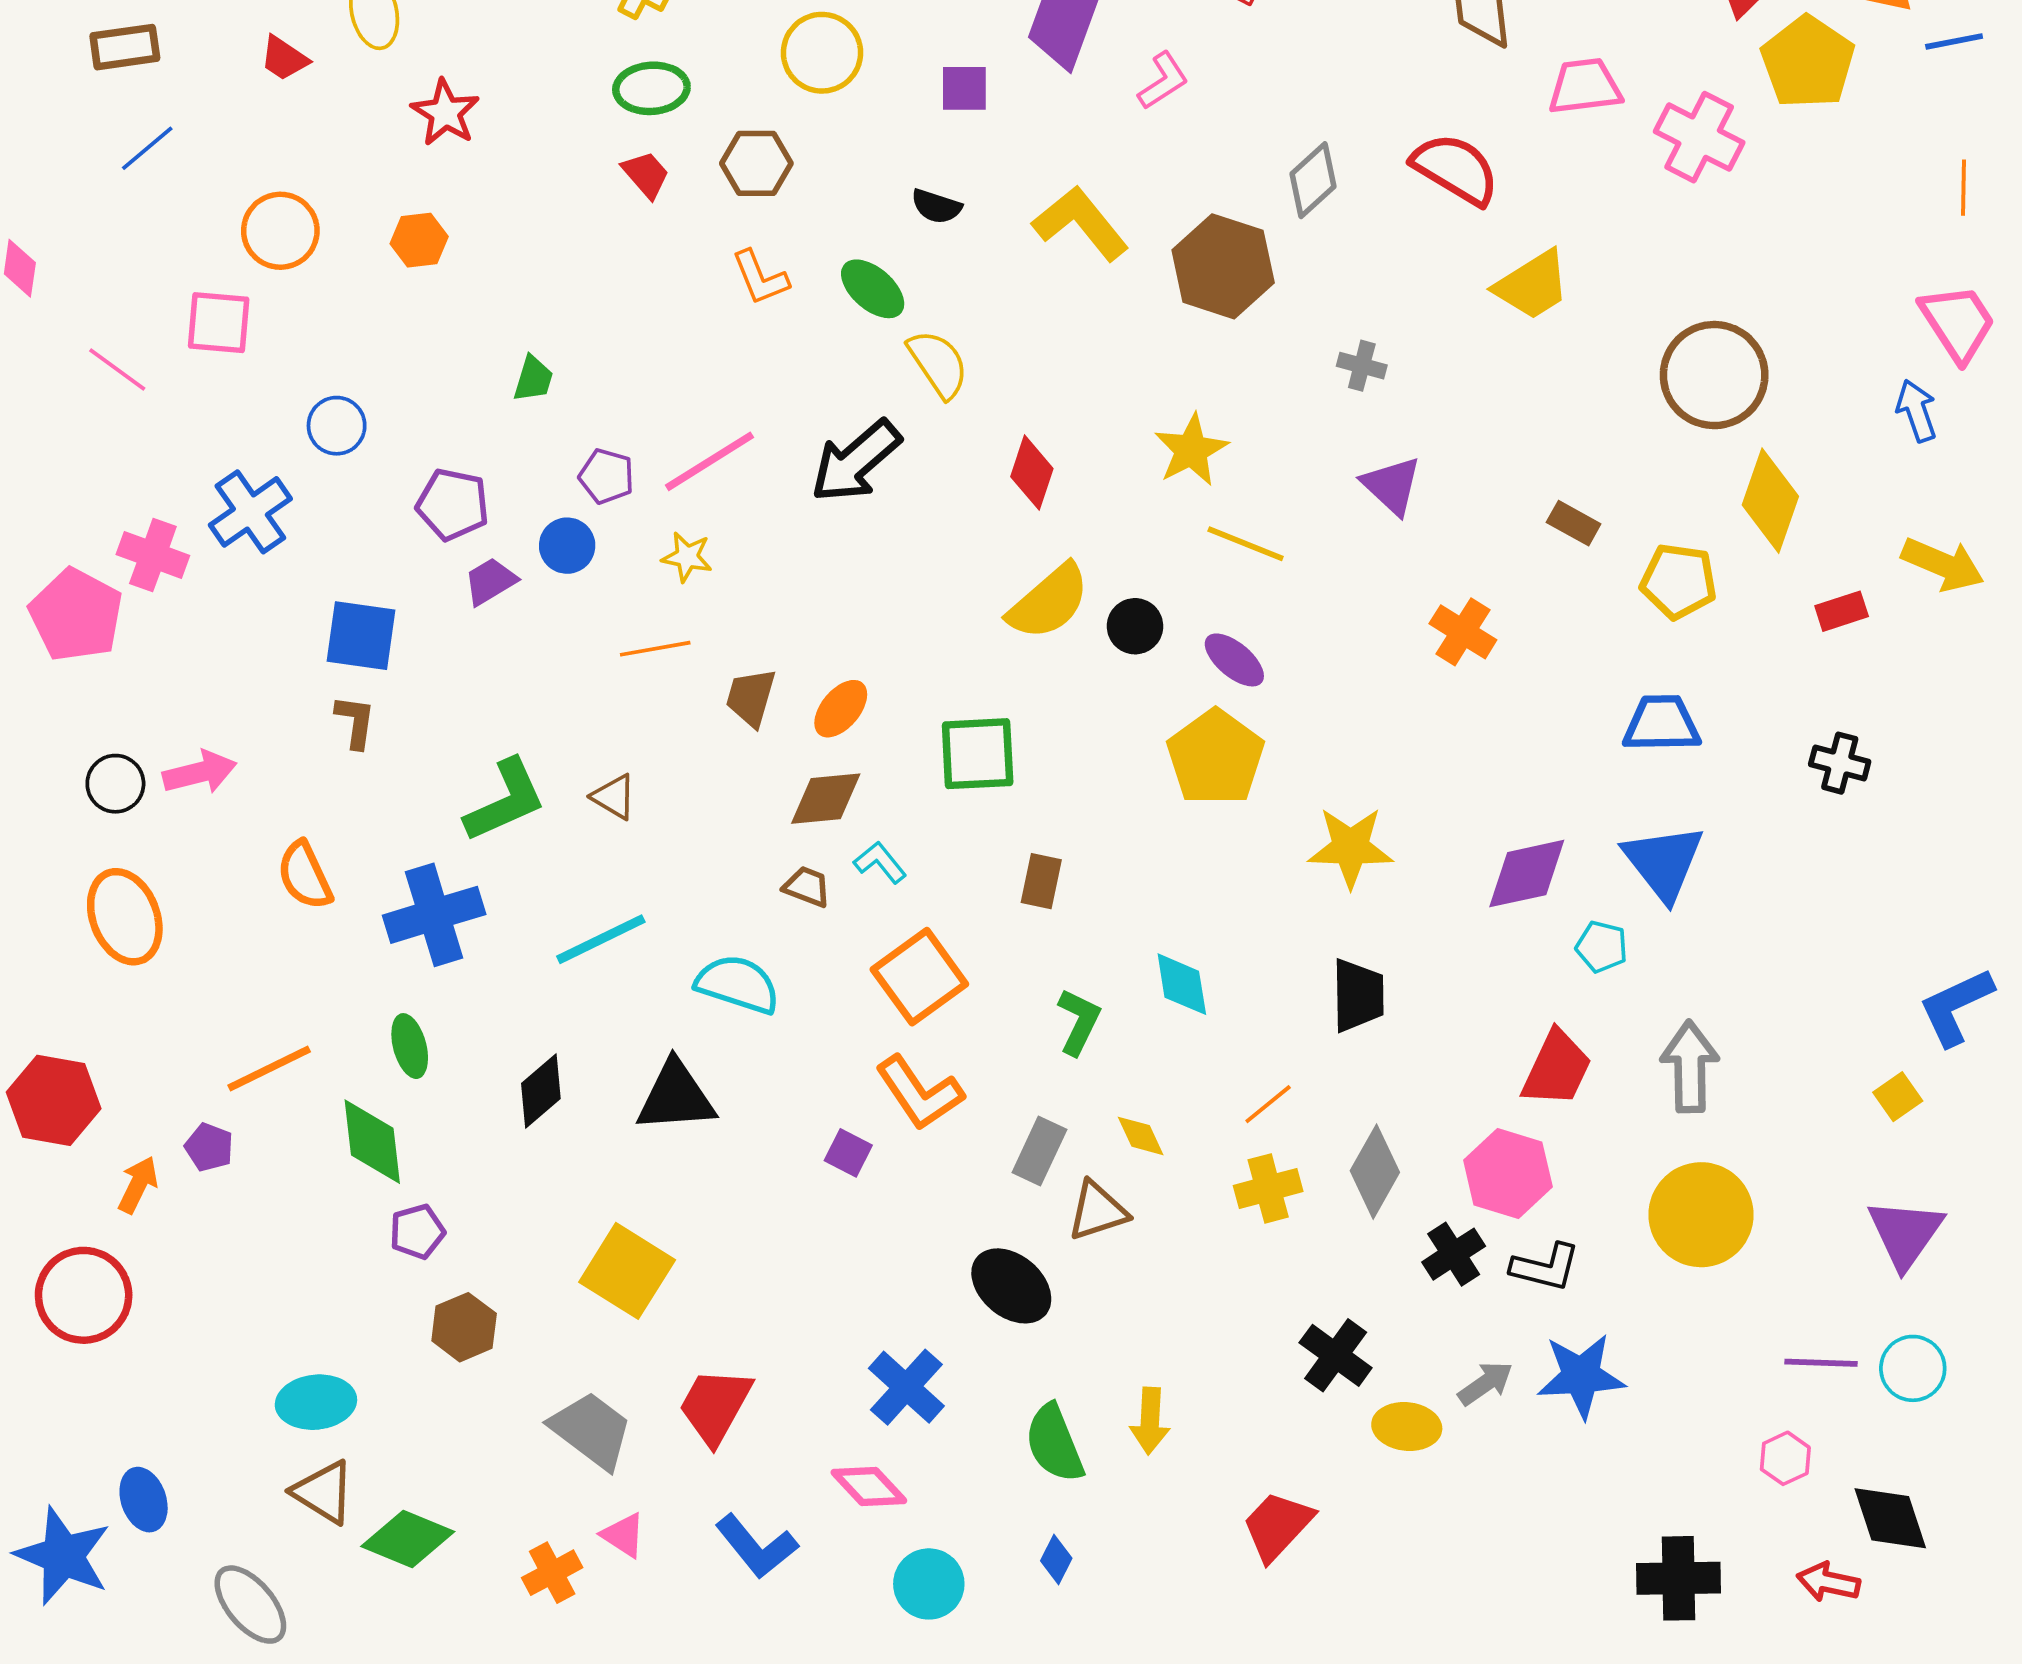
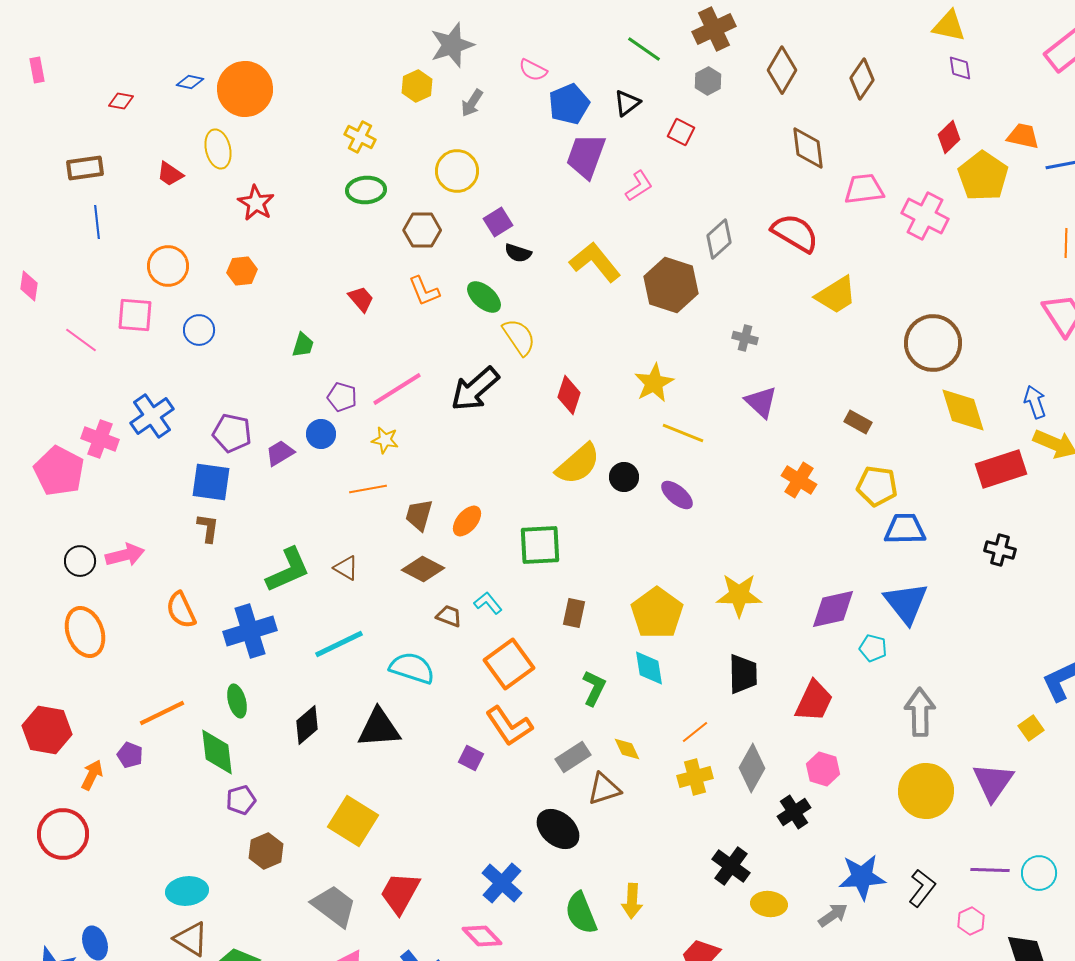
purple square: (964, 88) -> (498, 222), moved, turned -32
blue line: (147, 148) -> (97, 222), turned -56
red trapezoid: (646, 175) -> (361, 299), moved
blue arrow: (1917, 411) -> (1035, 402), moved
blue circle: (337, 426) -> (199, 330), moved
yellow diamond: (1770, 501) -> (963, 410), turned -36
purple pentagon: (453, 504) -> (232, 433), moved
yellow pentagon: (1679, 581) -> (877, 486), moved
red rectangle: (1842, 611) -> (1001, 469), size x1.8
yellow pentagon: (1216, 757) -> (657, 613), moved
brown diamond: (826, 799) -> (423, 569), moved, turned 33
red trapezoid: (1557, 1069) -> (814, 701), moved
gray rectangle: (1039, 1151) -> (573, 757), turned 32
pink hexagon: (1508, 1173) -> (823, 769), size x0.7
purple triangle: (1905, 1233) -> (993, 782), moved
black L-shape: (1545, 1267) -> (922, 888), moved, turned -66
gray arrow: (1485, 1383) -> (833, 915), moved

